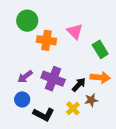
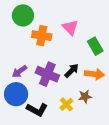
black arrow: (79, 85) -> (72, 71), moved
blue circle: (22, 99) -> (16, 94), size x1.5

